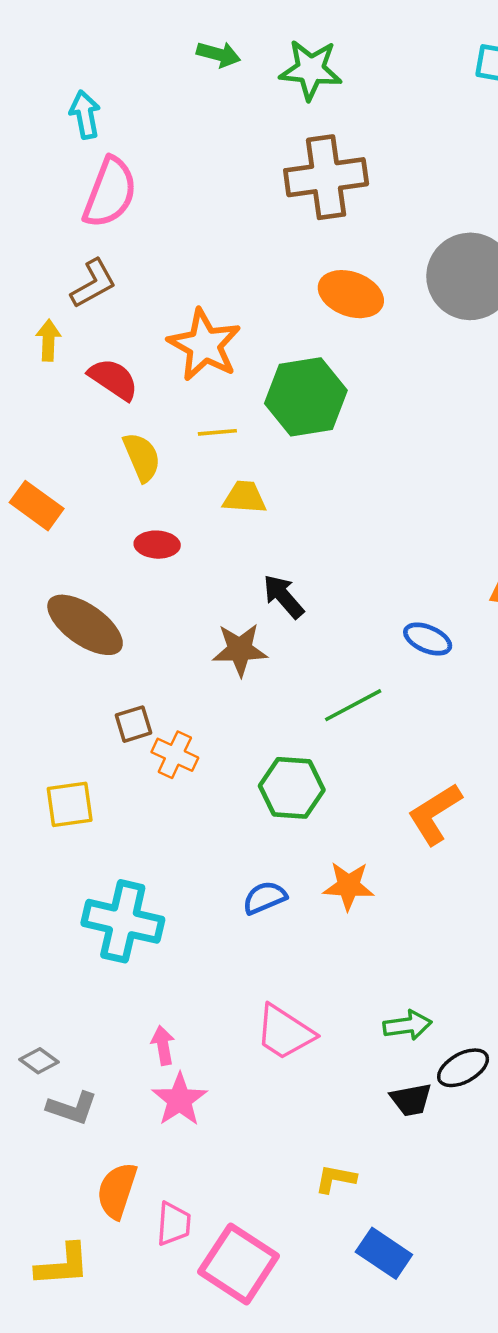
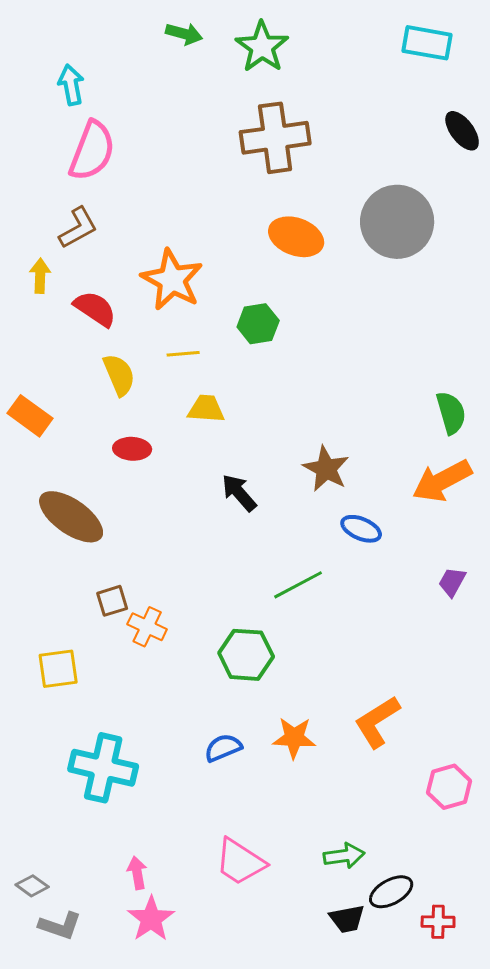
green star: (311, 70) -> (262, 47), turned 30
green hexagon: (306, 397) -> (258, 324), size x0.6
brown star: (240, 650) -> (326, 469), moved, turned 30
orange L-shape: (435, 814) -> (377, 722), moved

